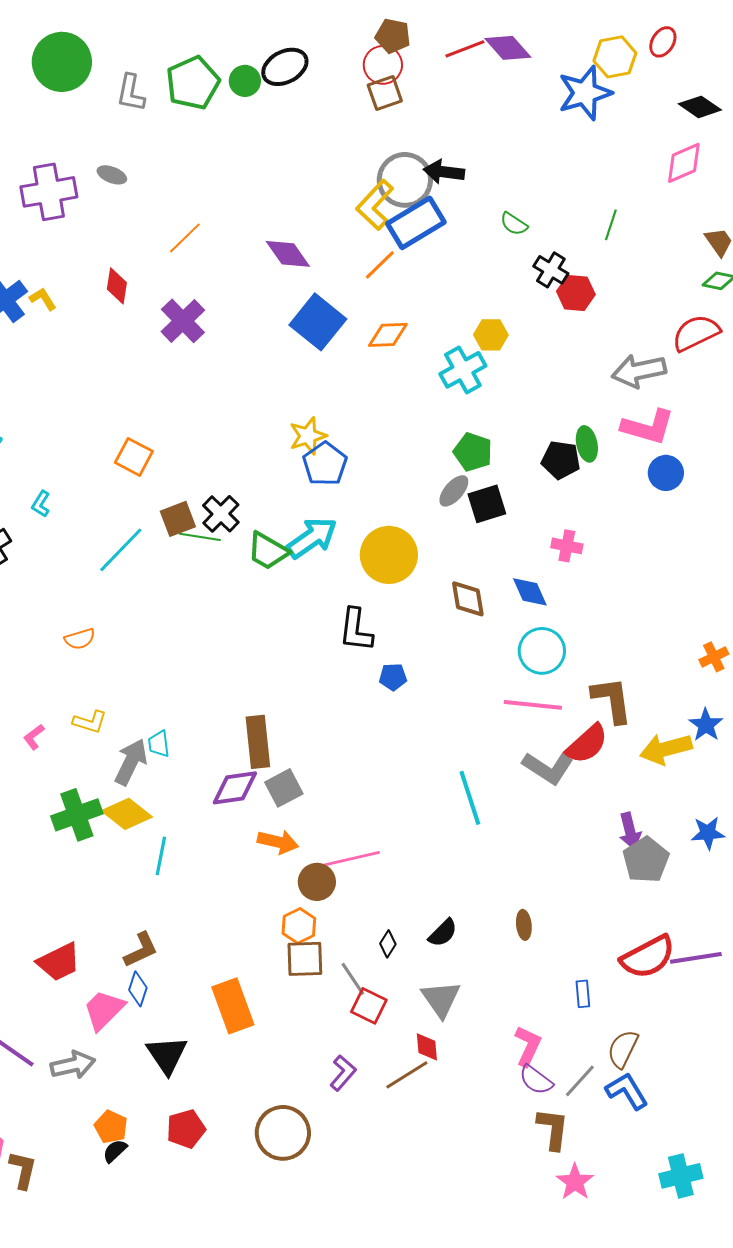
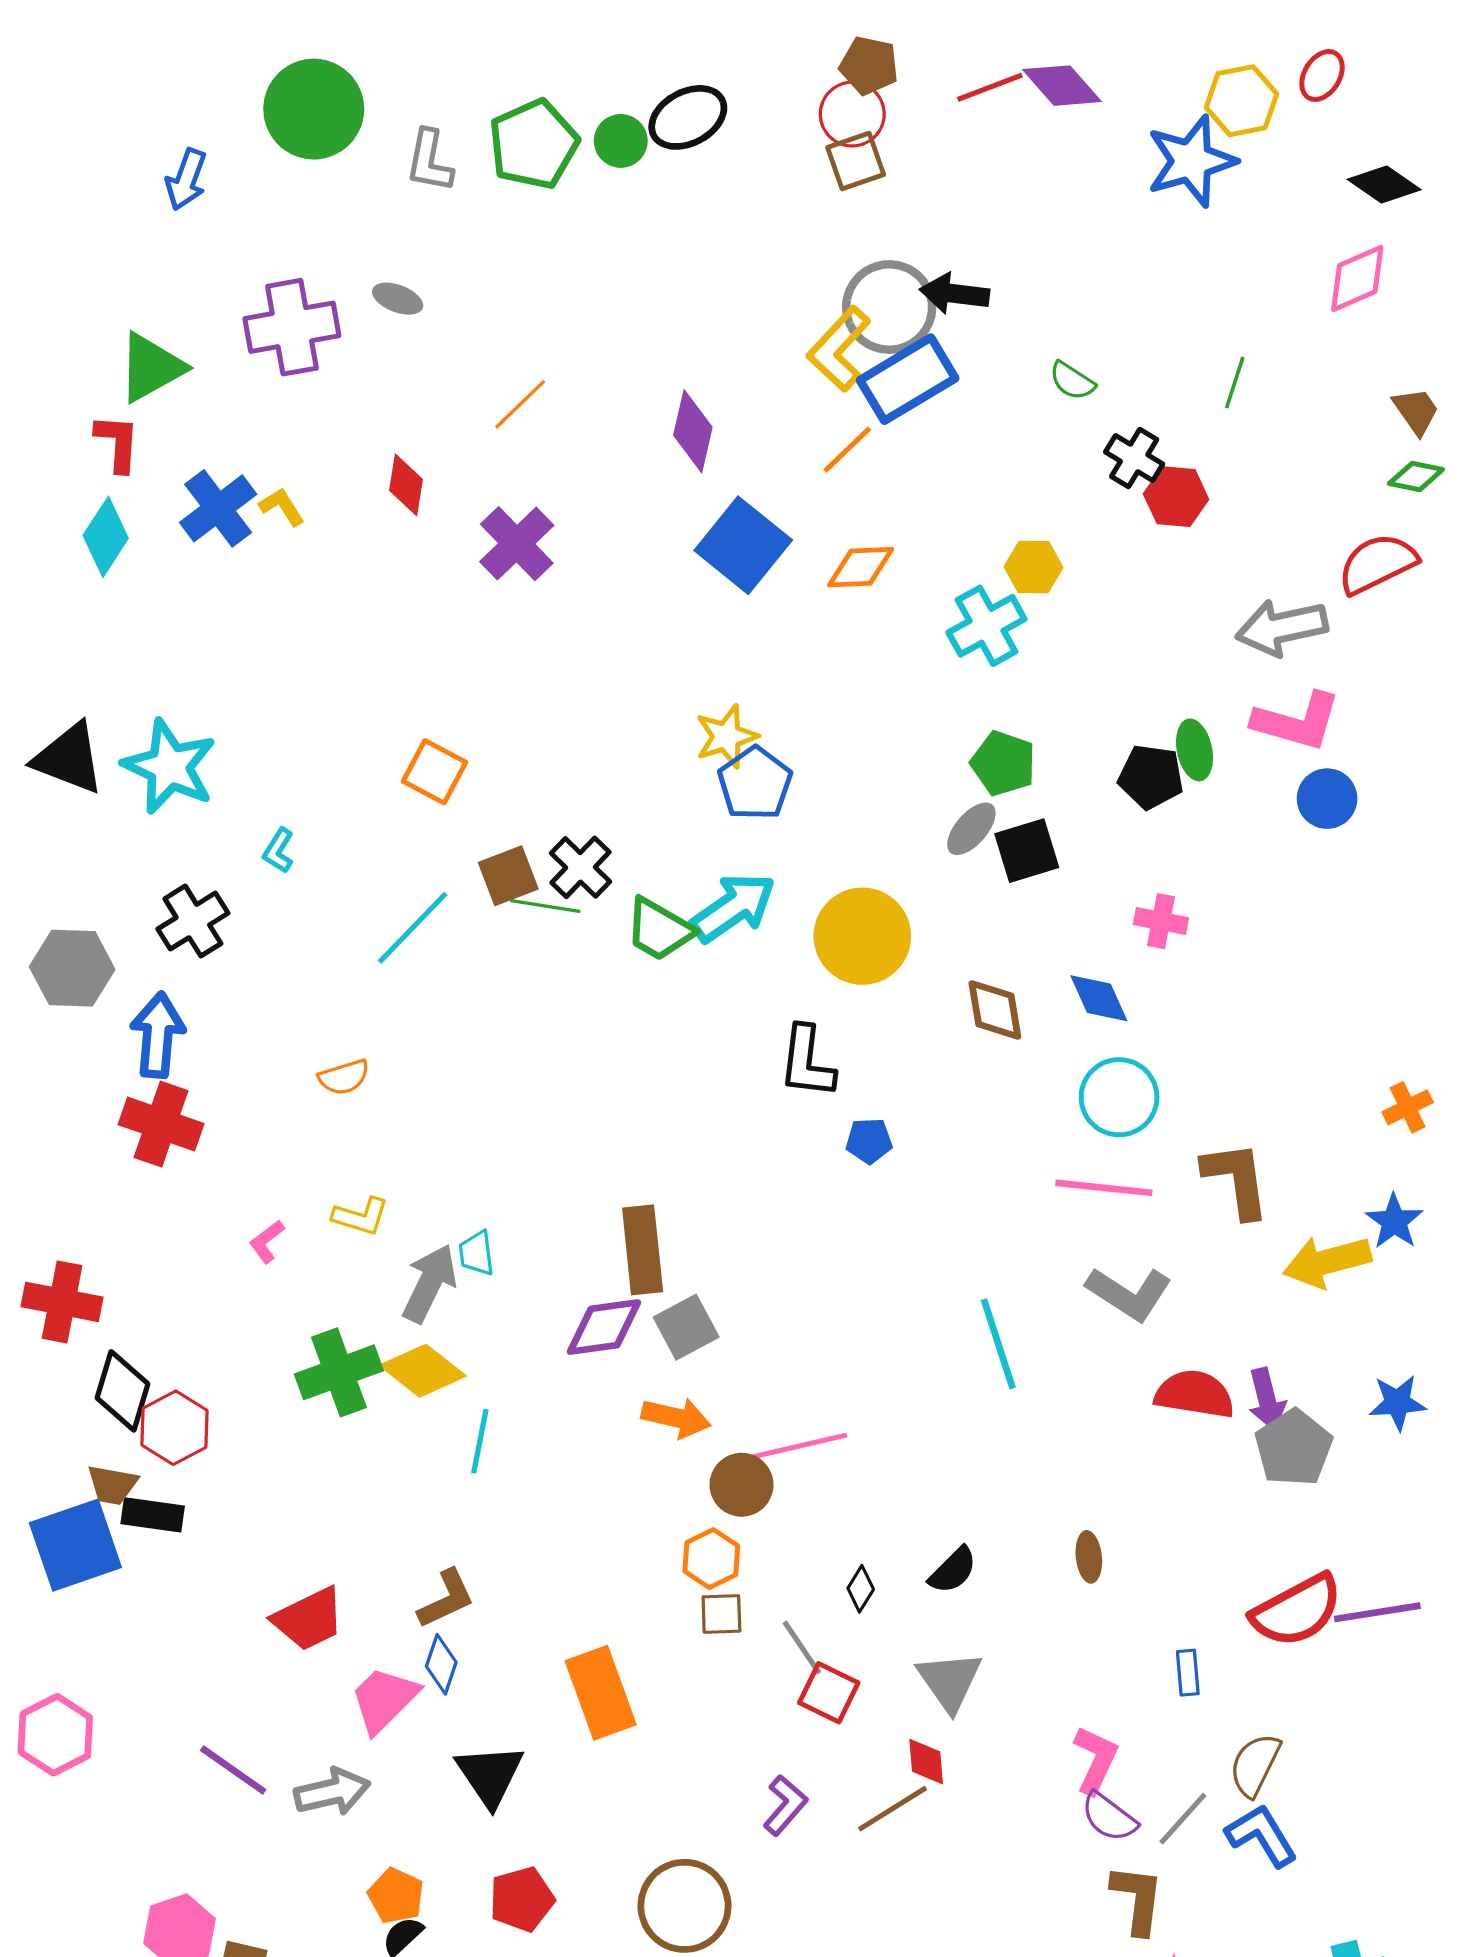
purple diamond: (288, 254) -> (693, 431), turned 48
red semicircle: (587, 744) -> (1195, 1394), moved, turned -129
brown square: (305, 959) -> (721, 1614), size x0.7

